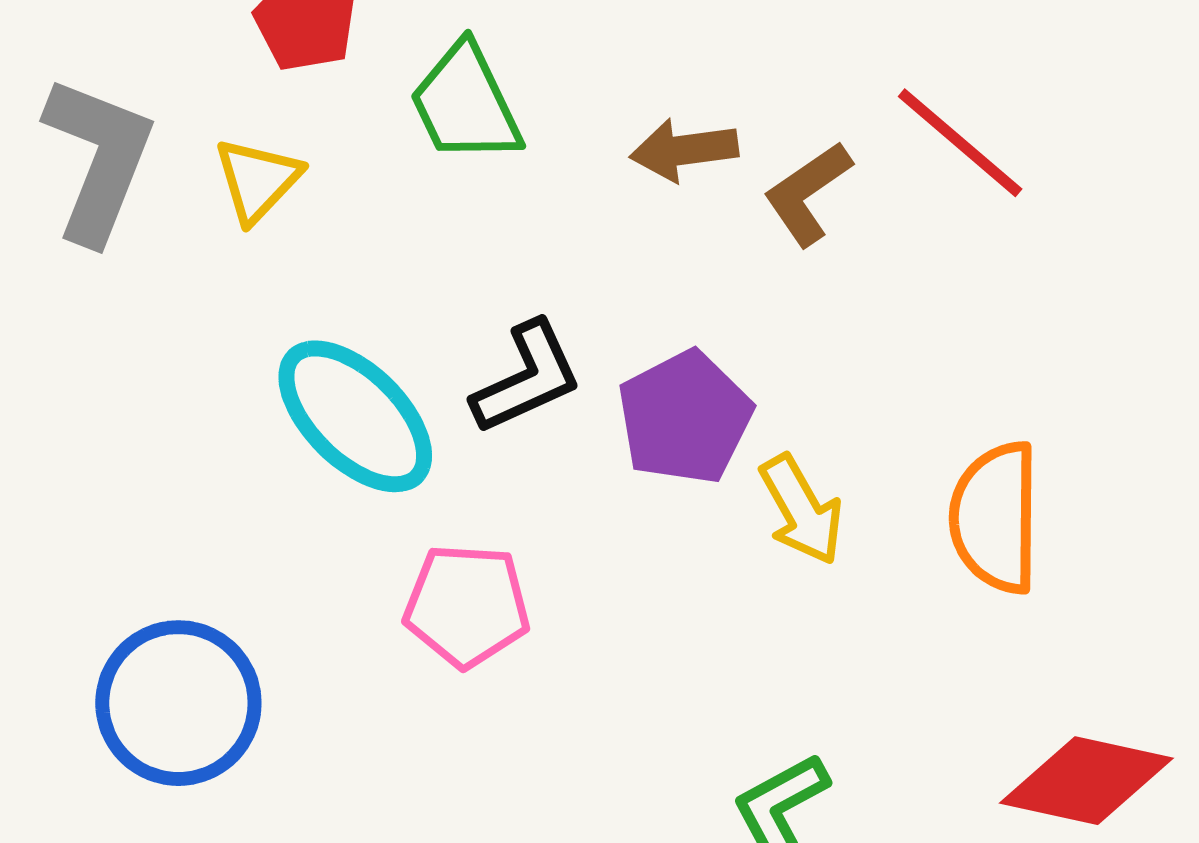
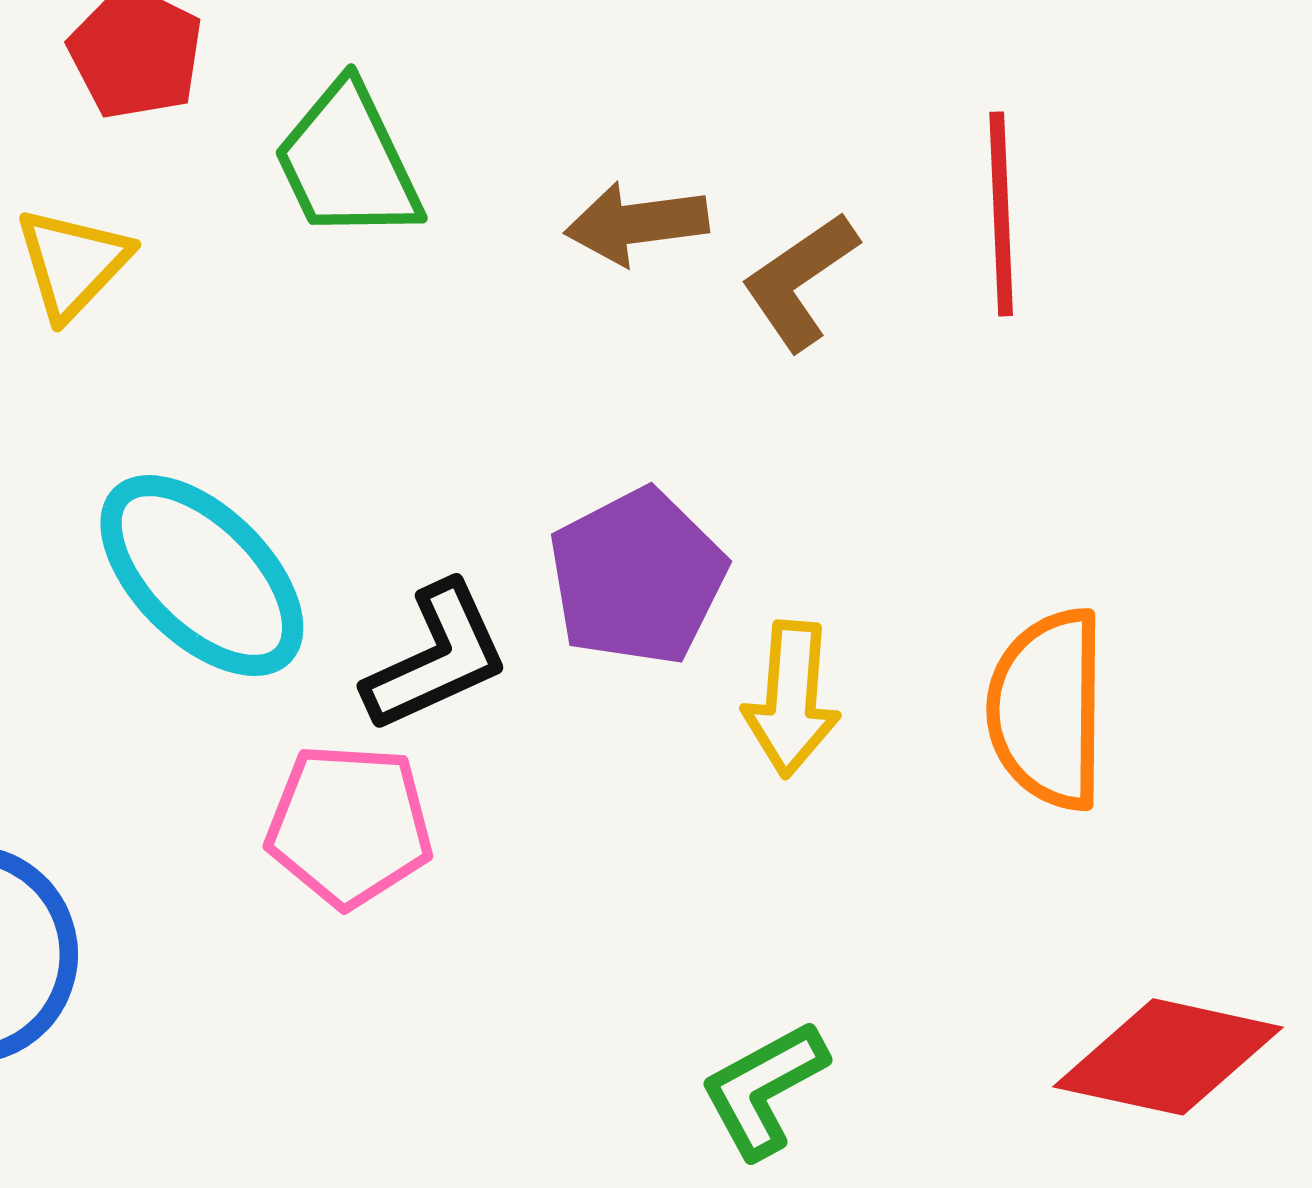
red line: (960, 143) -> (1001, 214), turned 47
black L-shape: (527, 378) -> (436, 657), moved
yellow arrow: (801, 510) -> (791, 699), turned 34

